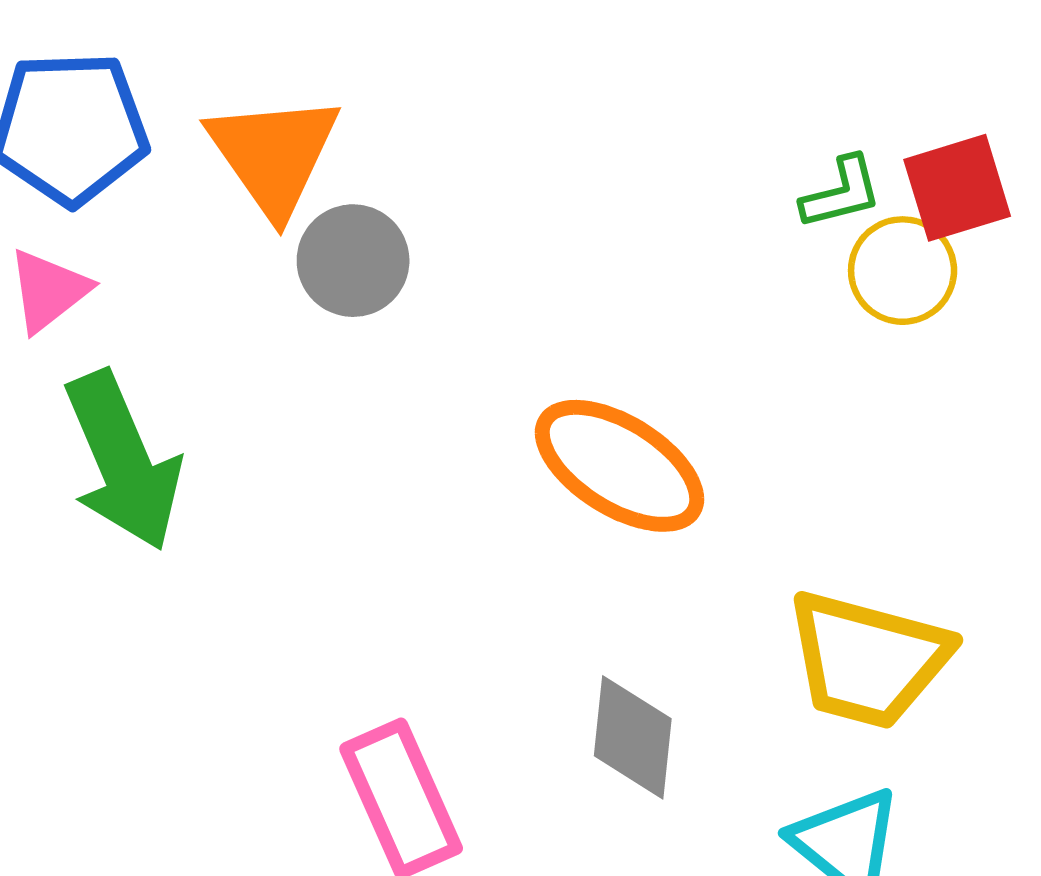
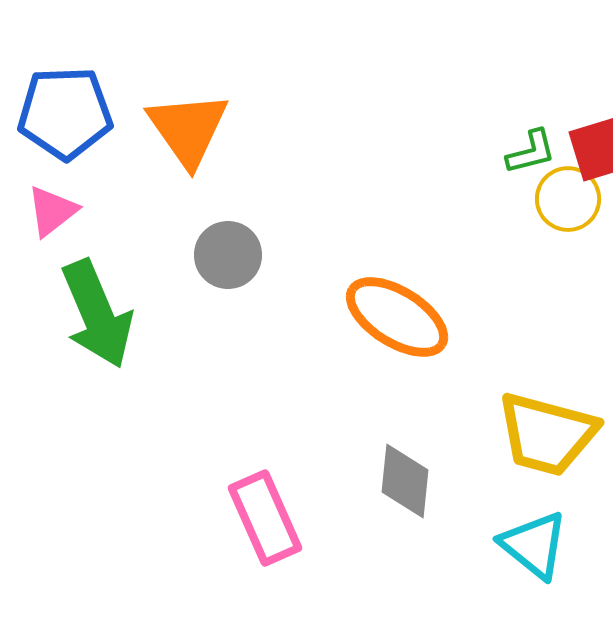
gray circle: (353, 261) -> (228, 255), moved

